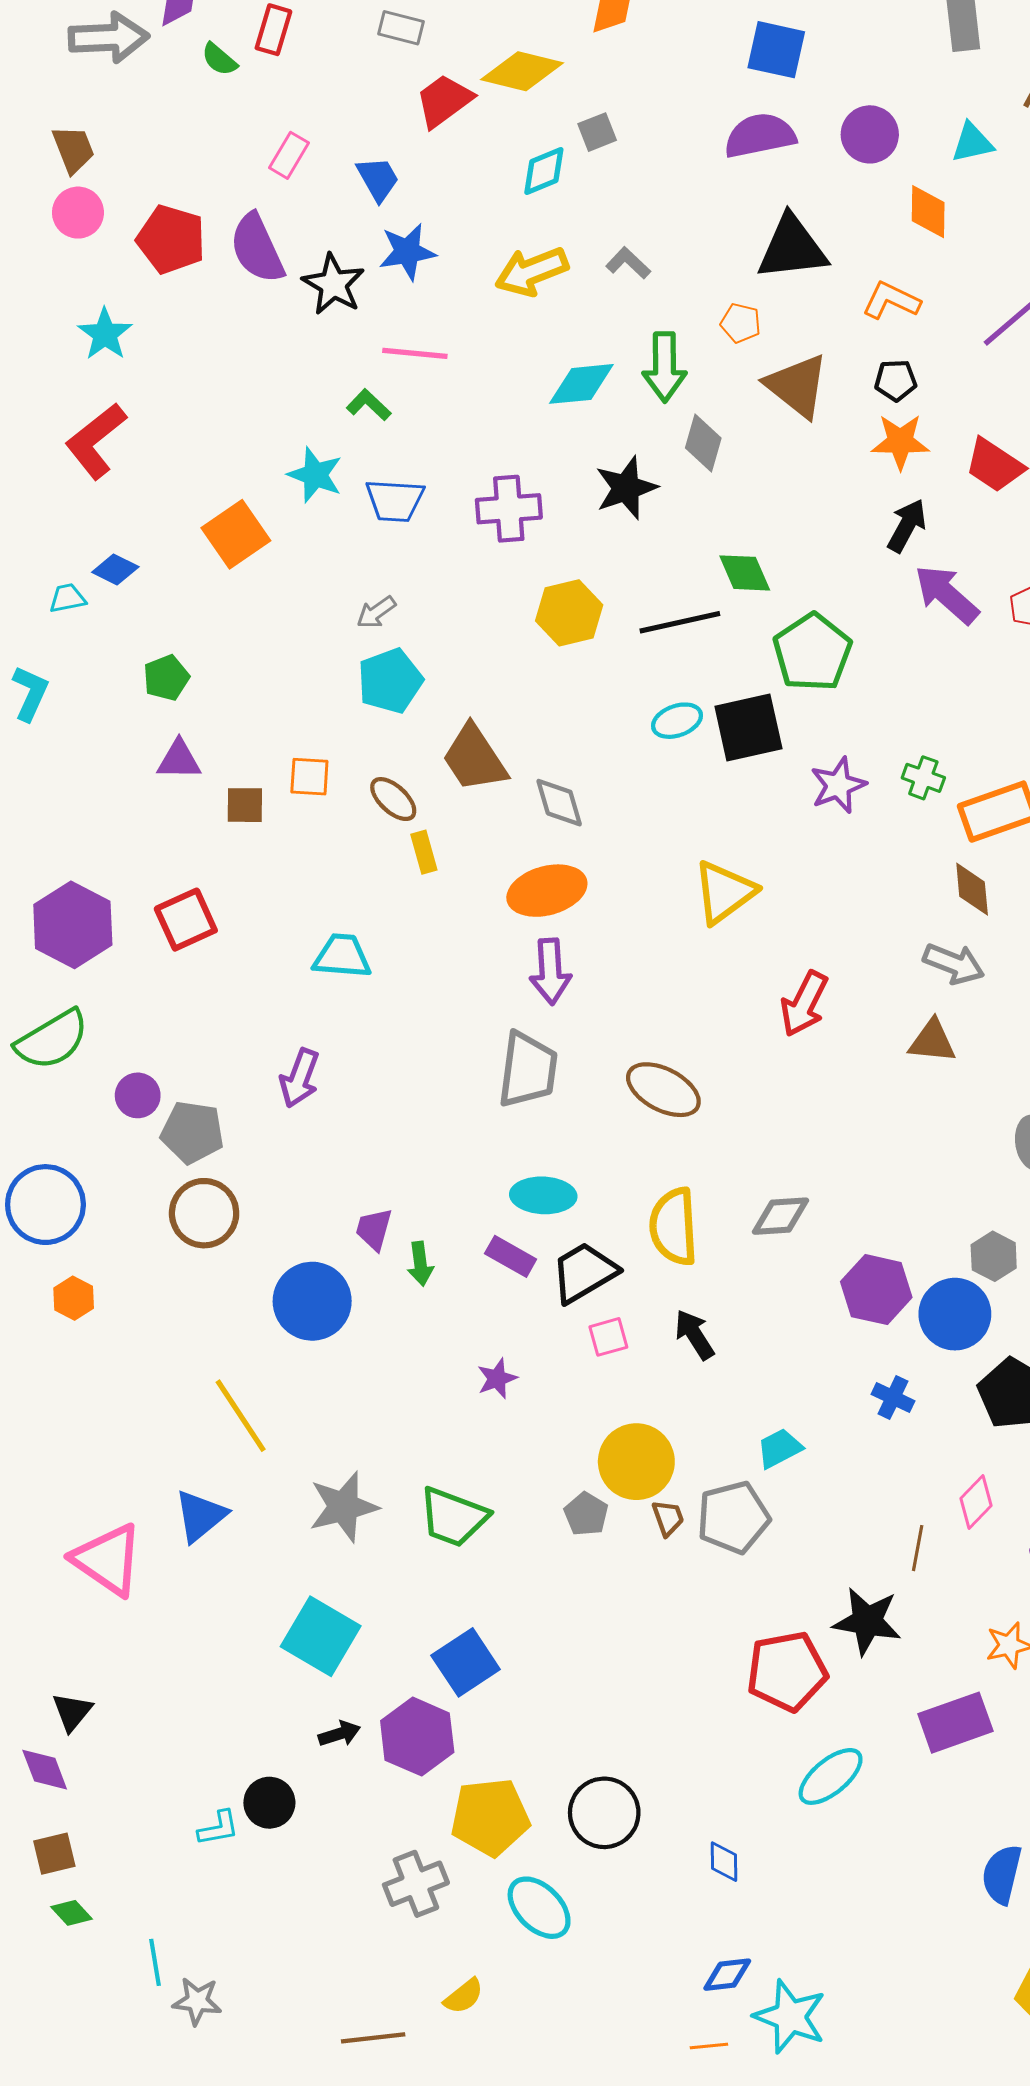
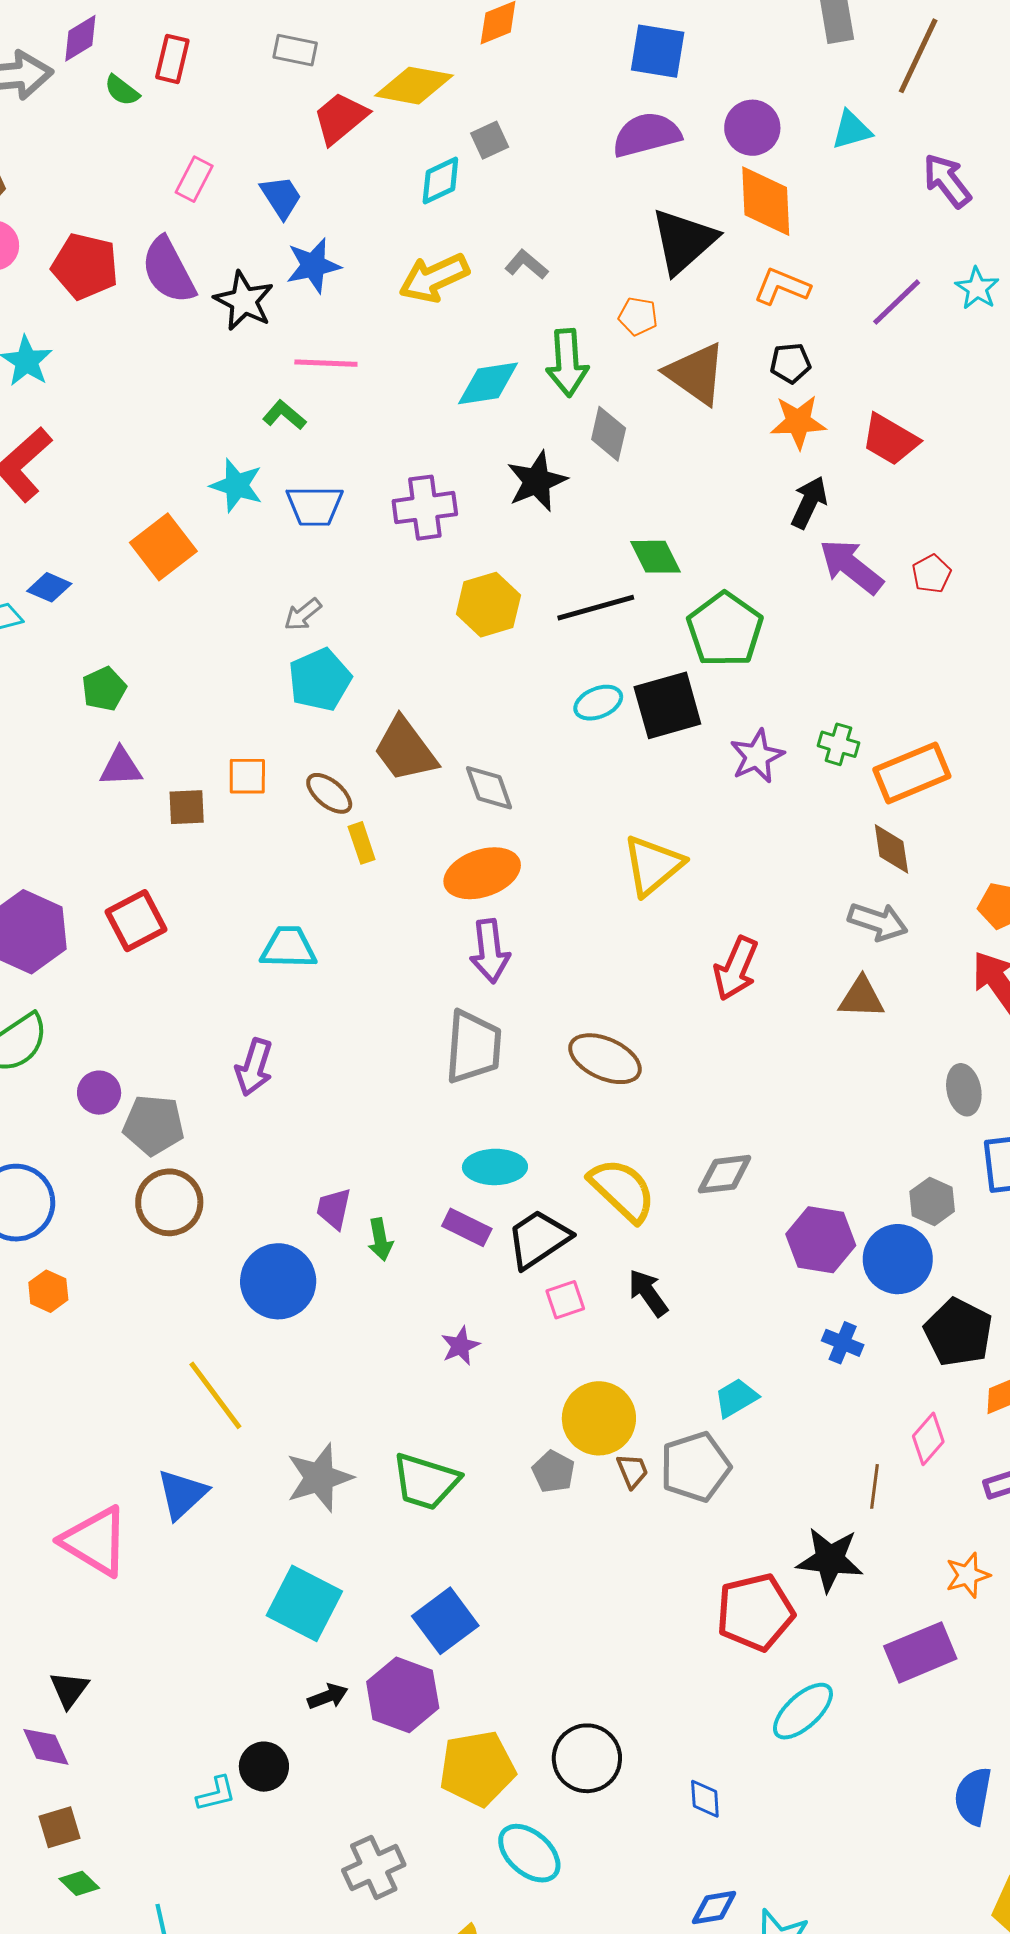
orange diamond: (928, 212) -> (766, 201), moved, size x1.4
black triangle: (792, 248) -> (684, 241), turned -32
yellow semicircle: (674, 1227) -> (622, 1190), turned 140
gray cross: (416, 1884) -> (374, 1867), moved

